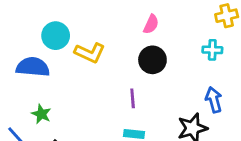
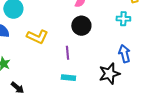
yellow L-shape: (90, 53) -> (37, 37), moved

